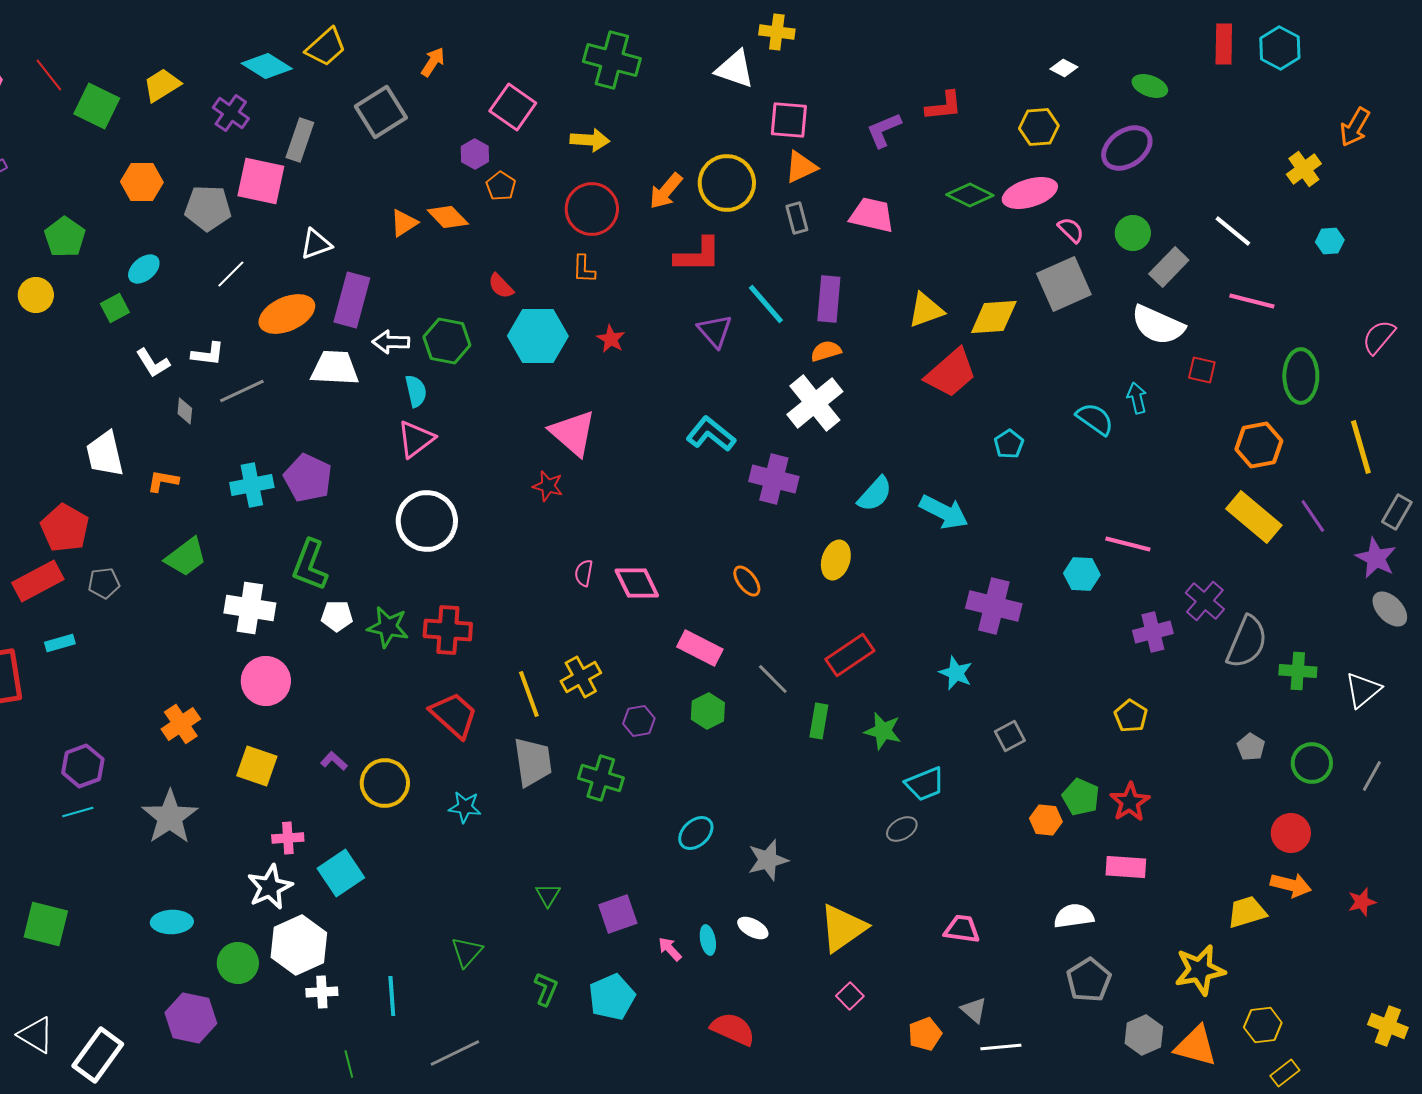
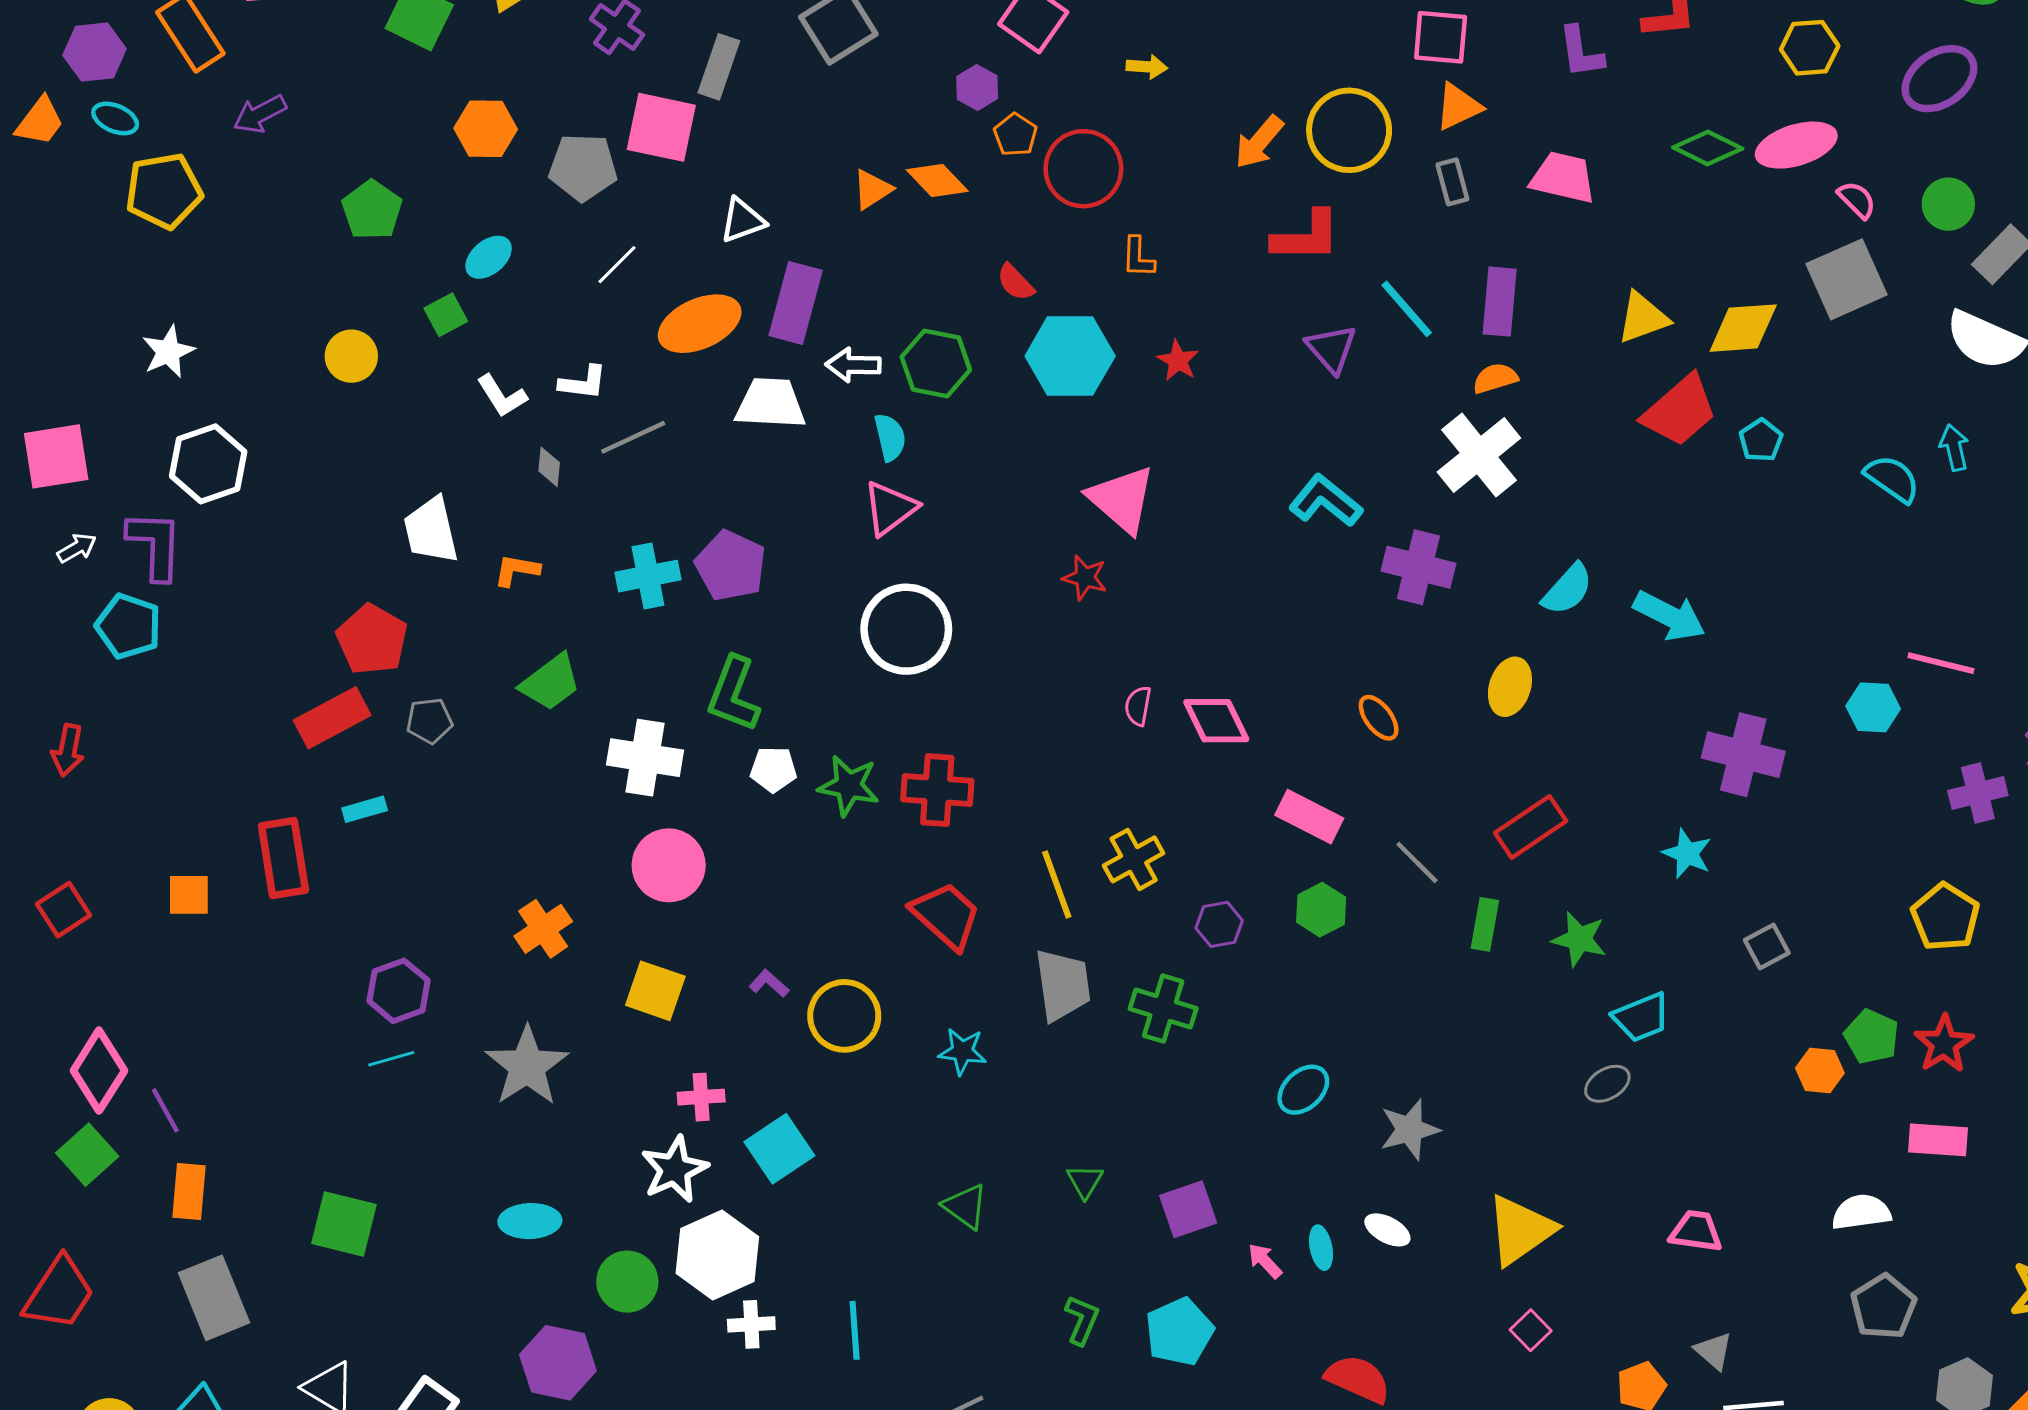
purple L-shape: (884, 130) -> (1581, 52), turned -75
yellow arrow: (590, 140) -> (1147, 67), size x0.7
red circle: (592, 209) -> (1083, 169), moved
yellow circle: (36, 295) -> (351, 356), moved
cyan pentagon: (1009, 444) -> (1761, 440), moved
yellow pentagon: (1131, 716) -> (1945, 917), size x1.4
green triangle: (467, 952) -> (965, 1206), moved, turned -36

